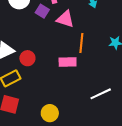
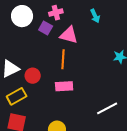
orange line: (81, 43) -> (63, 59), moved
pink rectangle: (68, 62) -> (64, 86), moved

